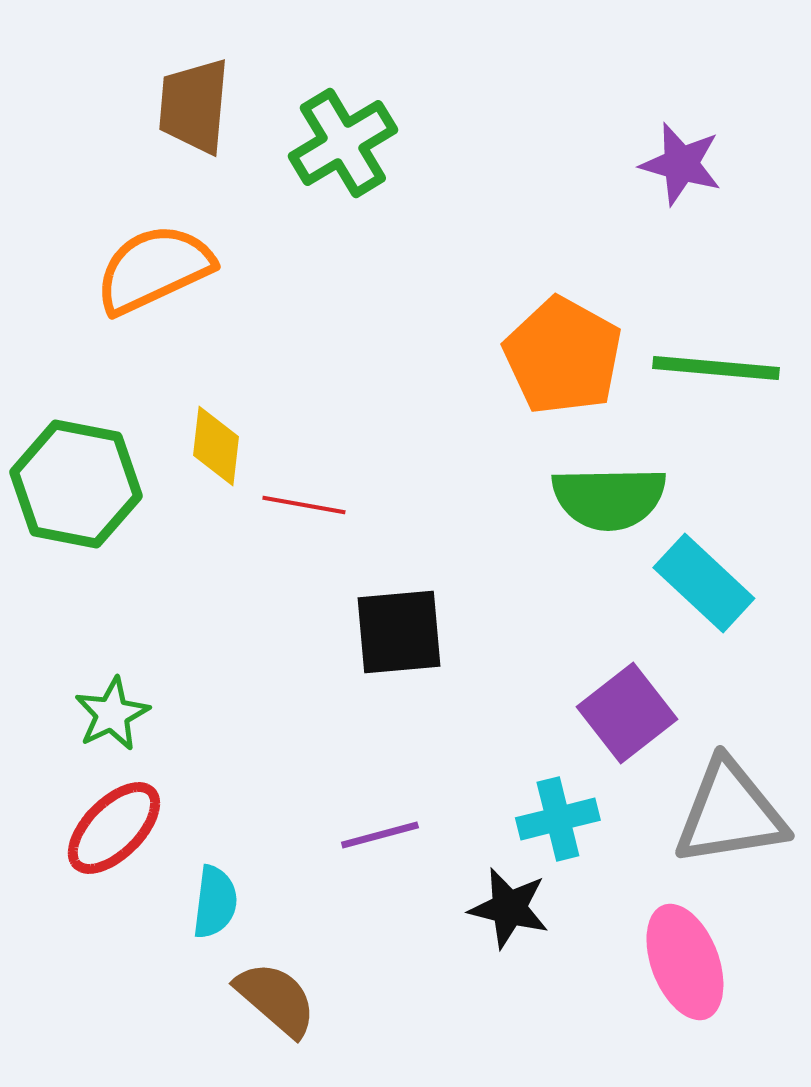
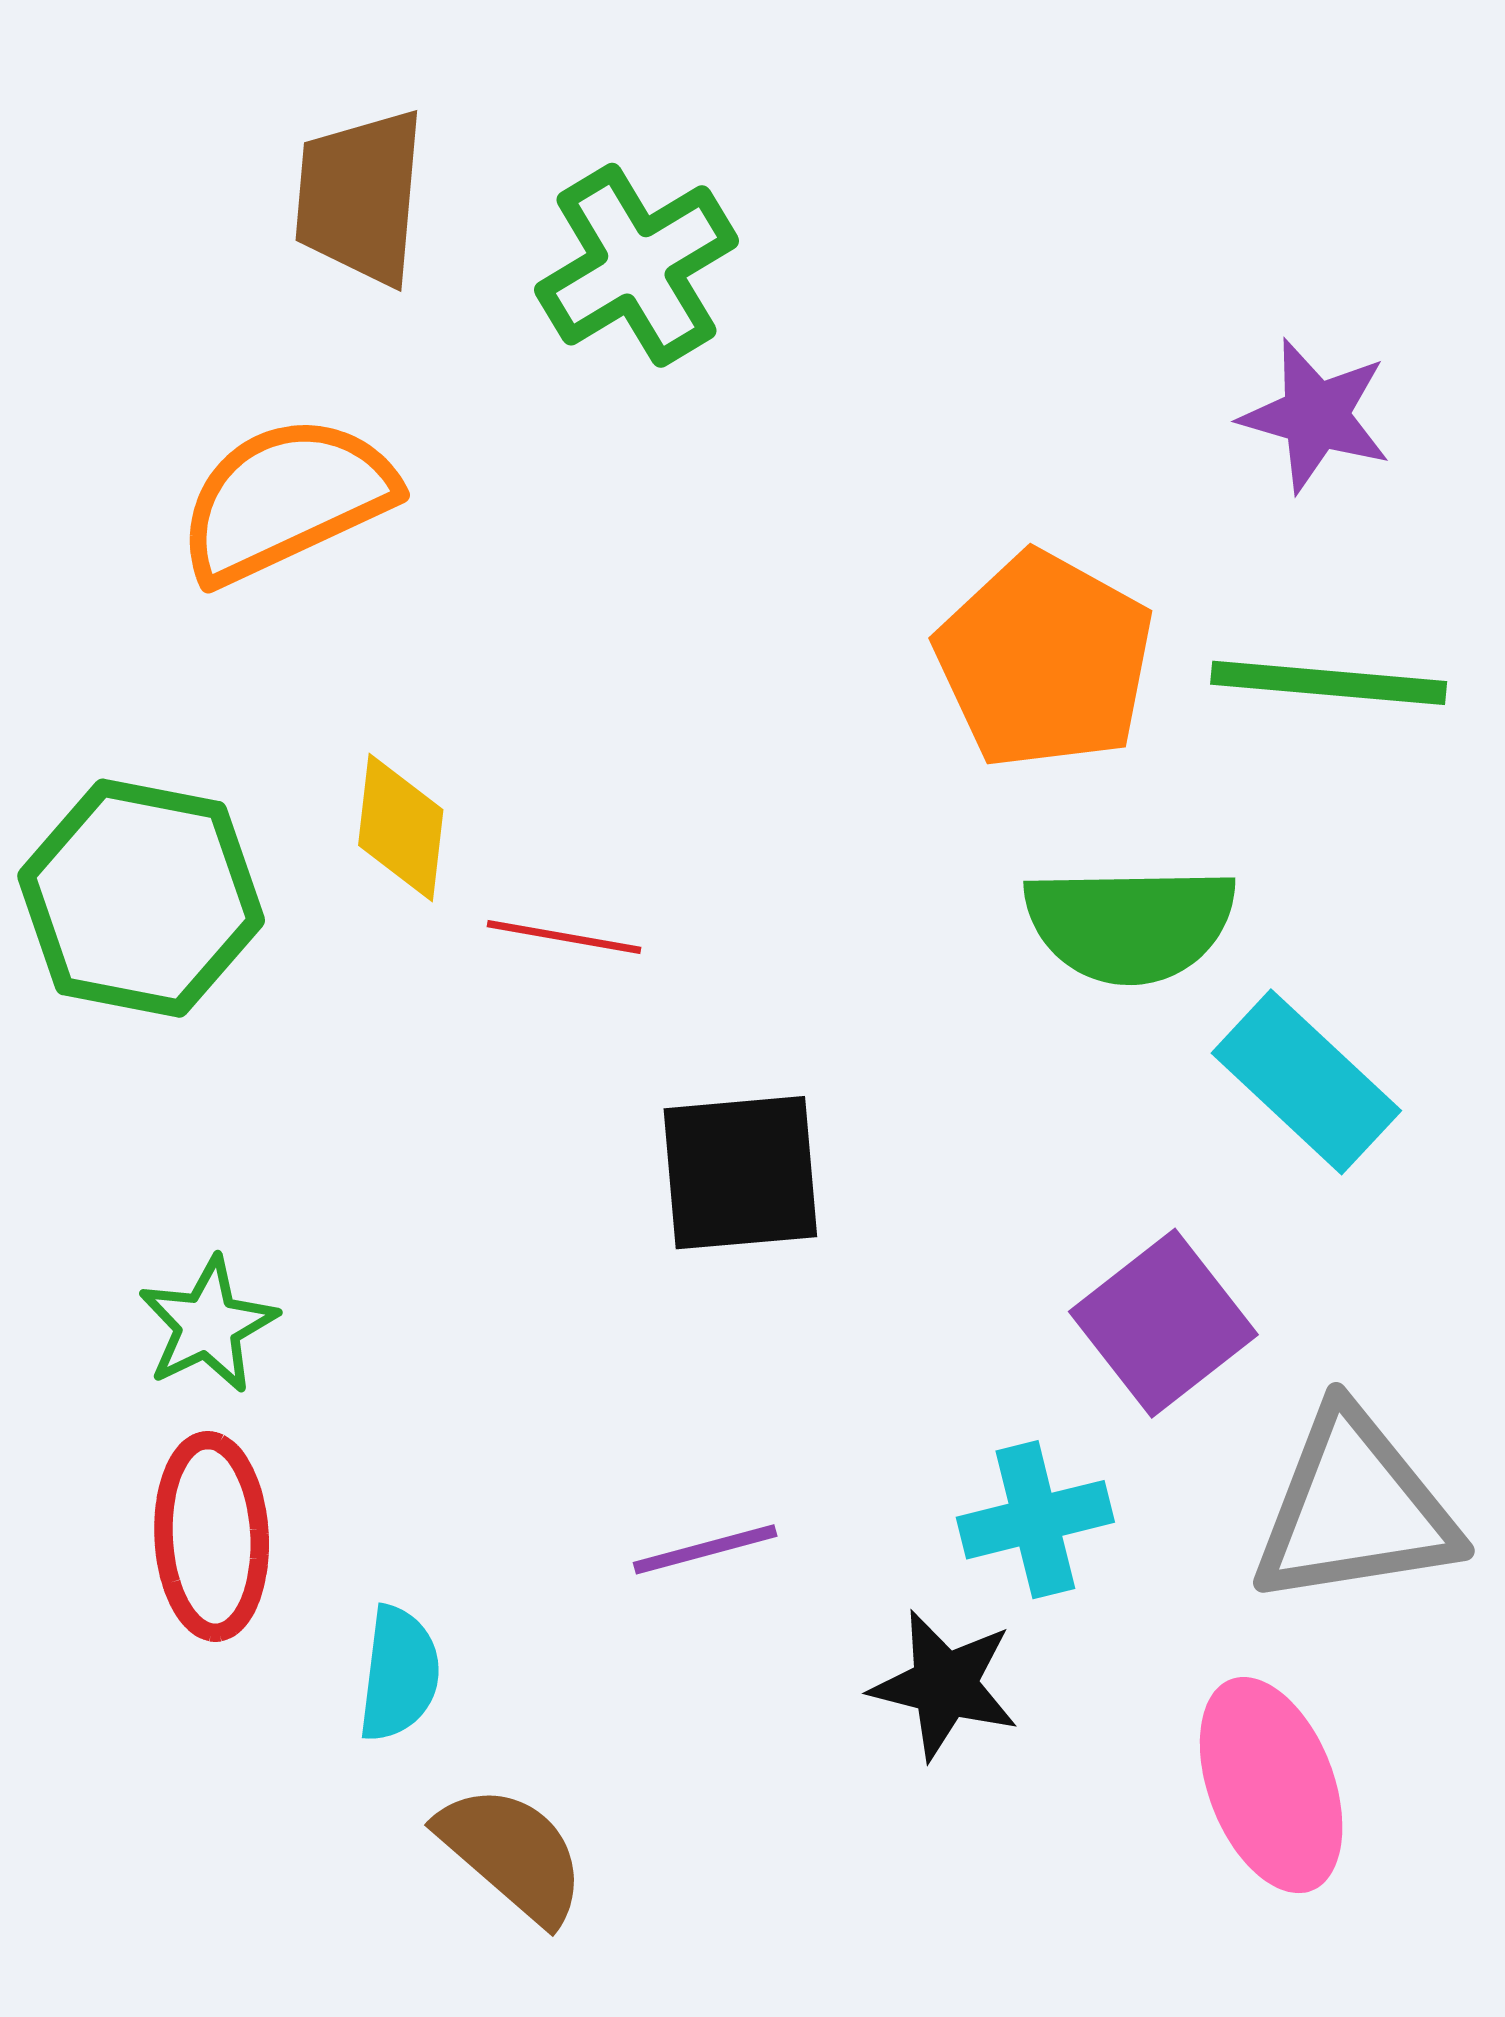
purple star: (681, 164) -> (1316, 416), moved
red ellipse: (114, 828) -> (212, 1536), turned -48

